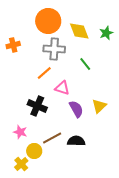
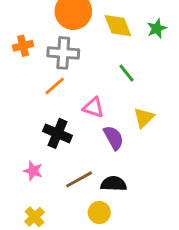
gray cross: (54, 49) -> (63, 53), moved
orange line: (44, 73) -> (55, 86), moved
yellow triangle: (99, 106) -> (144, 118), moved
yellow circle: (34, 151) -> (99, 212), moved

